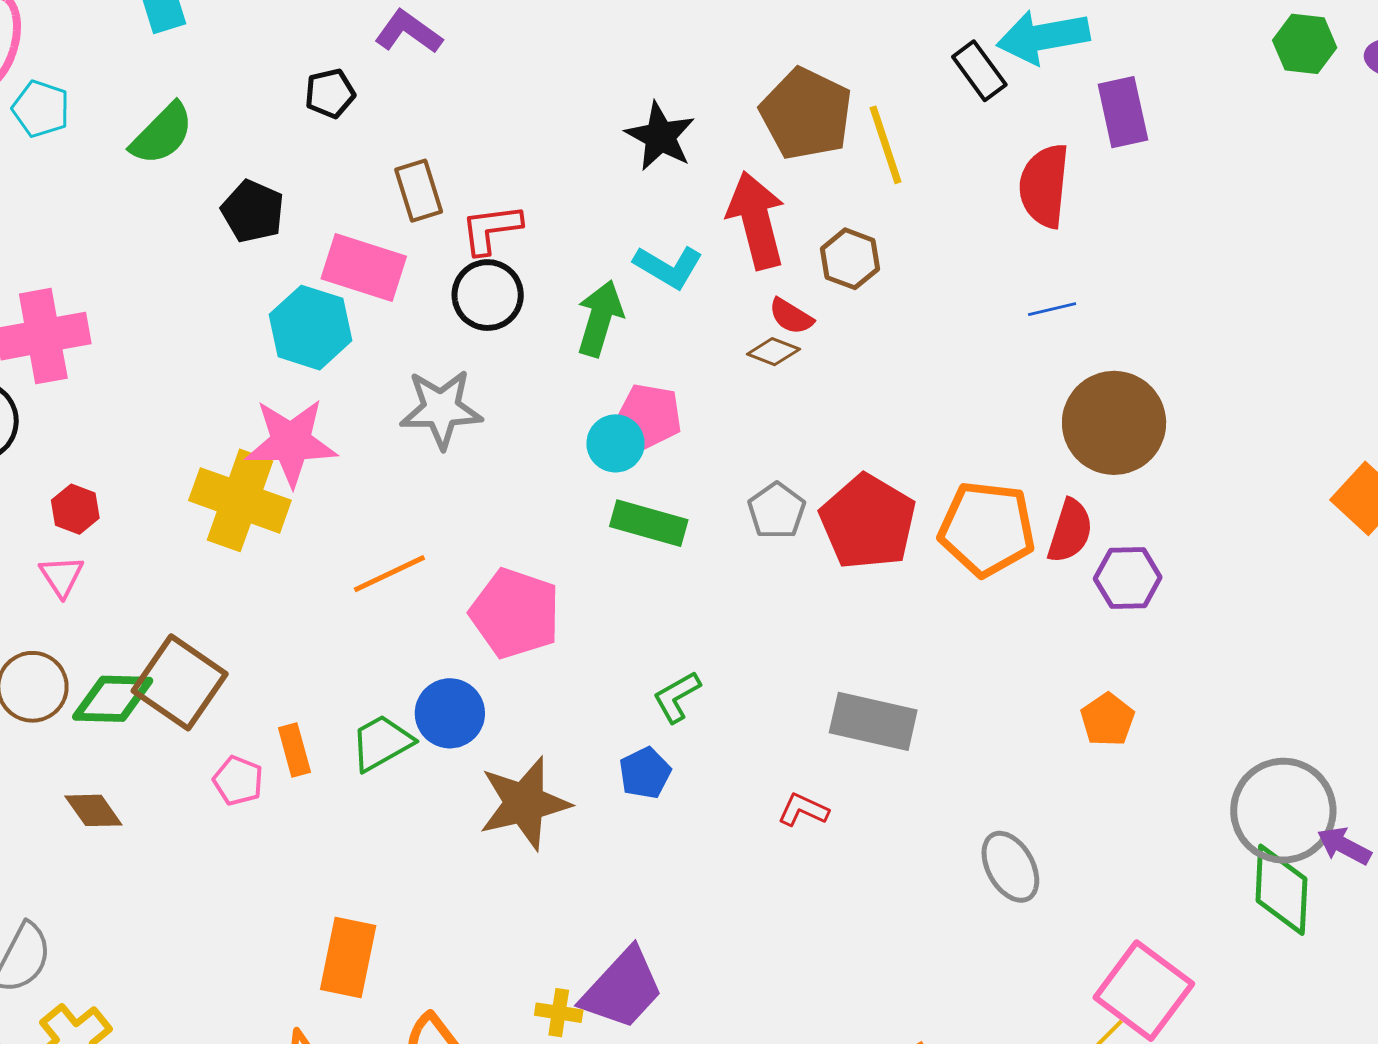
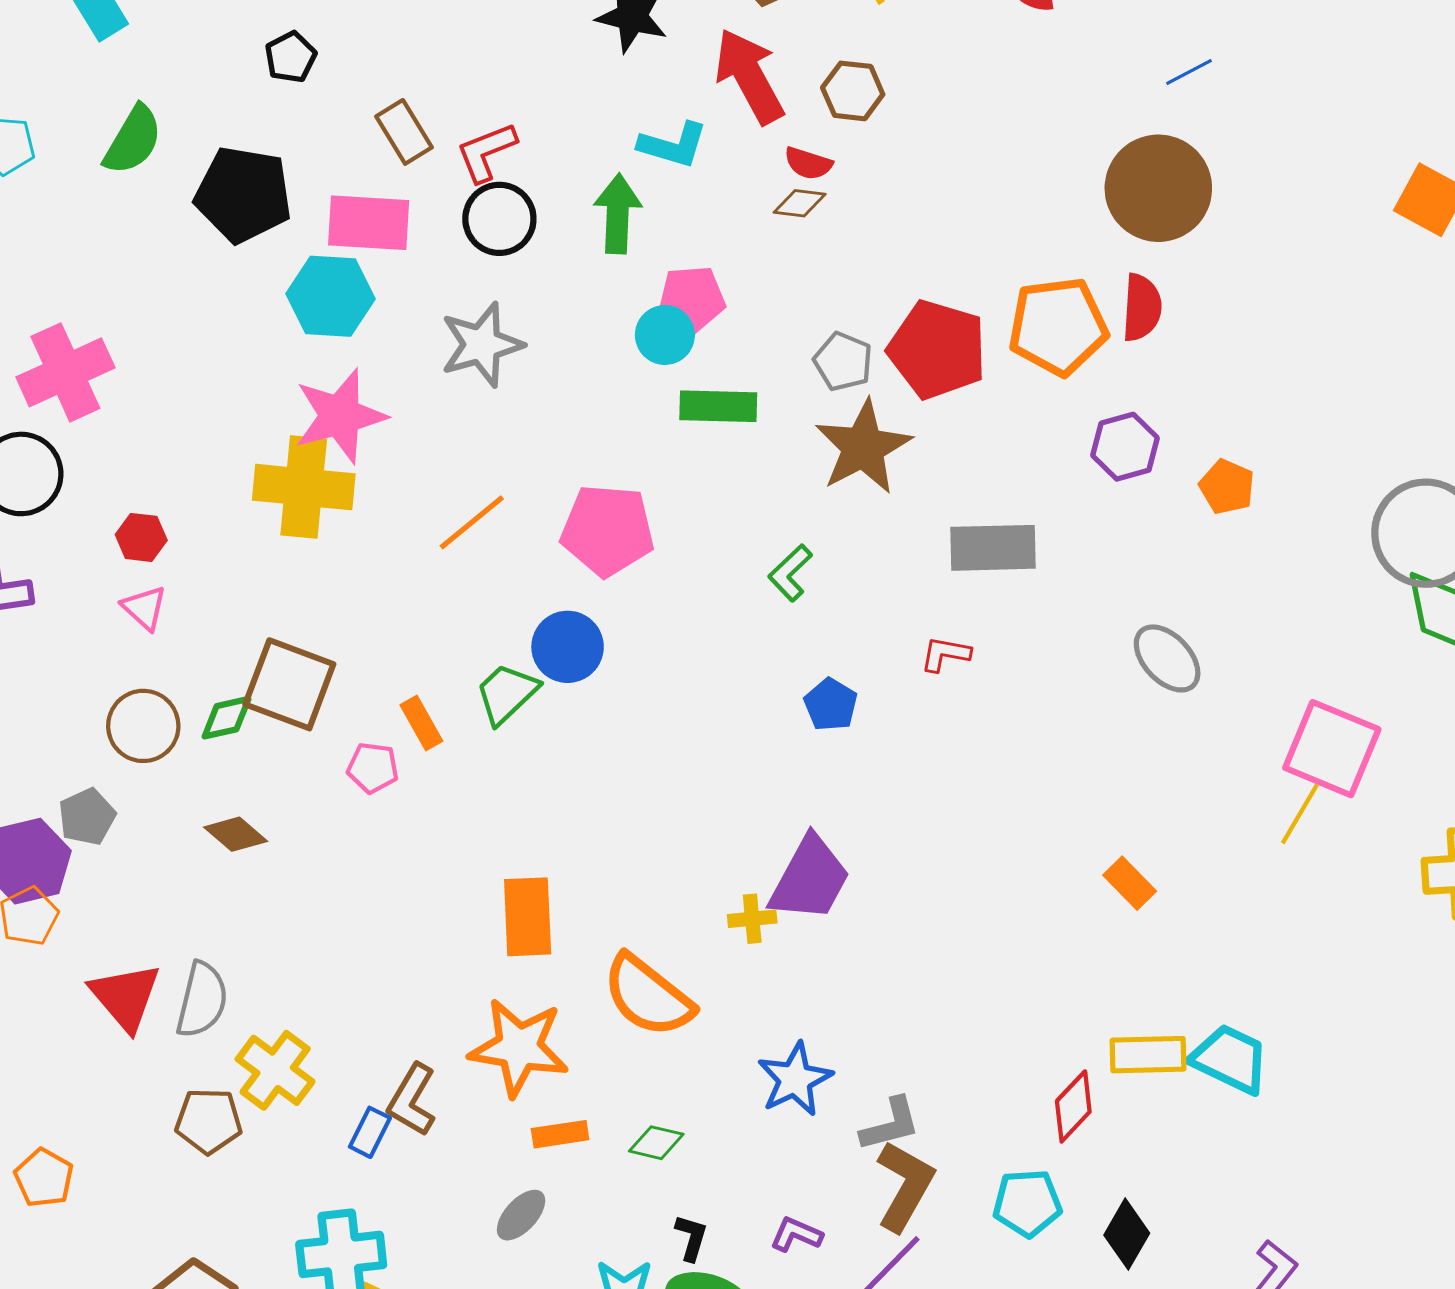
black pentagon: (253, 211) -> (243, 195), size x1.5
blue line: (1052, 309) -> (1189, 72), moved
purple hexagon: (1128, 578) -> (1125, 447), moved
green diamond: (113, 699) -> (227, 718), size x0.7
blue pentagon: (645, 773) -> (831, 705), moved
brown star: (524, 803) -> (863, 447), moved

